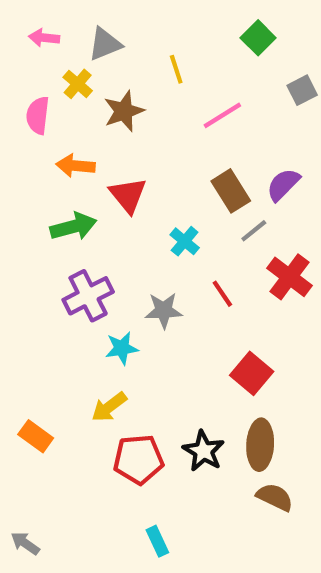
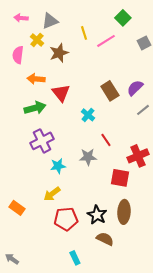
pink line: (222, 115) -> (106, 41), moved
gray line: (254, 231) -> (143, 110), moved
red cross: (289, 277) -> (138, 156), moved, turned 30
gray star: (164, 310) -> (88, 157), moved
red square: (252, 373) -> (120, 178), turned -30
brown semicircle: (275, 497) -> (105, 239), moved

